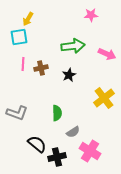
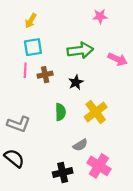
cyan square: (19, 37) -> (33, 47), moved
yellow cross: (104, 98) -> (96, 112), moved
green semicircle: (57, 113) -> (60, 112), moved
black semicircle: (37, 144) -> (14, 158), moved

